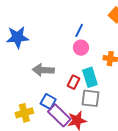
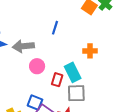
pink circle: (81, 48) -> (37, 66), moved
gray arrow: (43, 70) -> (23, 46), moved

